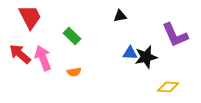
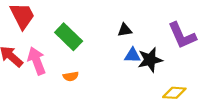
black triangle: (120, 16) -> (125, 30), moved
green rectangle: (72, 36) -> (69, 37), size x1.4

